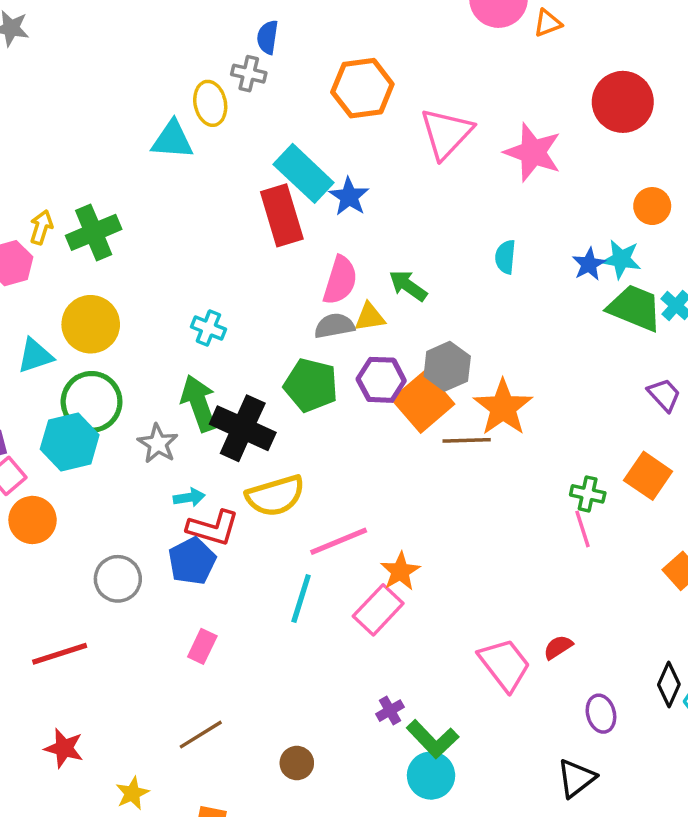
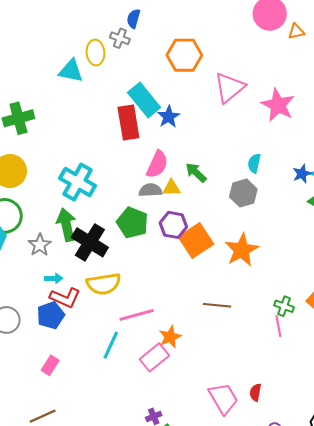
cyan cross: (208, 328) -> (78, 182), size x1.8
gray hexagon: (447, 366) -> (243, 193), moved
brown line: (467, 440) -> (217, 305), moved
red semicircle: (558, 647) -> (255, 392), turned -54

